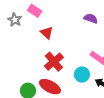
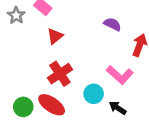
red triangle: (47, 33) -> (55, 36), turned 32

